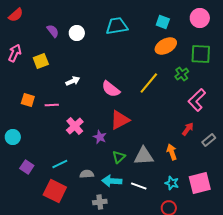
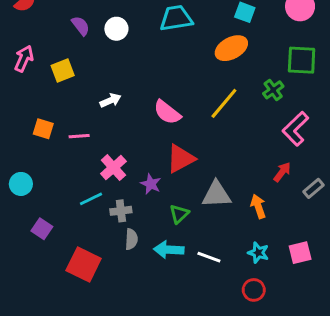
orange ellipse: (166, 46) -> (231, 48), moved
gray triangle: (144, 156) -> (216, 194), moved
cyan line: (60, 164) -> (91, 199), moved
gray semicircle: (87, 174) -> (131, 239), turned 96
pink square: (200, 183) -> (300, 253), size x0.7
gray cross: (100, 202) -> (121, 211), moved

